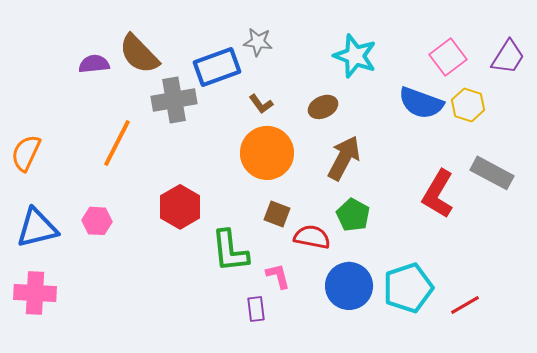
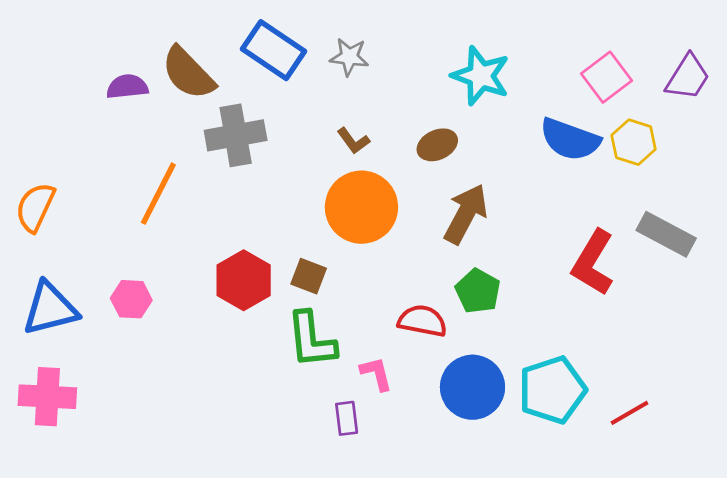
blue rectangle: (217, 67) -> (273, 50), moved, turned 54
brown square: (277, 214) -> (309, 276), moved

